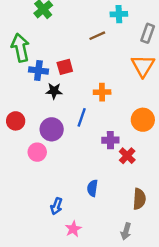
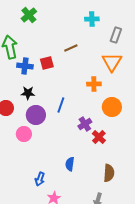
brown line: (97, 36) -> (71, 48), moved
black star: (54, 91) -> (28, 93), moved
orange cross: (102, 92) -> (94, 84), moved
purple cross: (110, 140) -> (85, 124), turned -32

